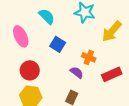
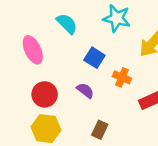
blue square: (58, 44) -> (94, 58), moved
purple semicircle: (77, 72) -> (85, 90), moved

